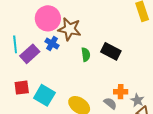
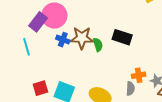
brown star: (70, 29) -> (82, 38), moved
purple rectangle: (30, 54) -> (38, 22), moved
gray semicircle: (110, 103) -> (130, 89), turned 64

